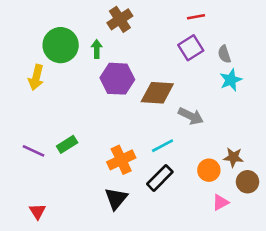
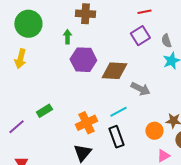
brown cross: (120, 19) -> (85, 14), turned 36
green circle: (61, 45) -> (28, 24), moved
purple line: (34, 151) -> (16, 127), moved, turned -66
black rectangle: (160, 178) -> (116, 137), turned -65

